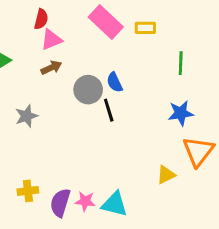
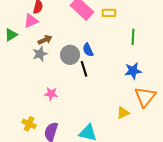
pink triangle: (51, 40) -> (31, 21), moved
gray star: (26, 116) -> (40, 54), moved
yellow cross: (28, 191) -> (29, 124), turned 32
pink star: (85, 201) -> (51, 94), moved

